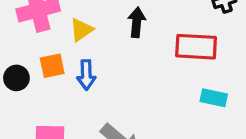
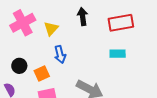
orange square: (52, 66) -> (42, 73), moved
cyan rectangle: (214, 98) -> (118, 54), moved

